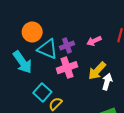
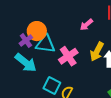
orange circle: (32, 32) -> (37, 31), moved
purple cross: (67, 45) -> (26, 40), moved

